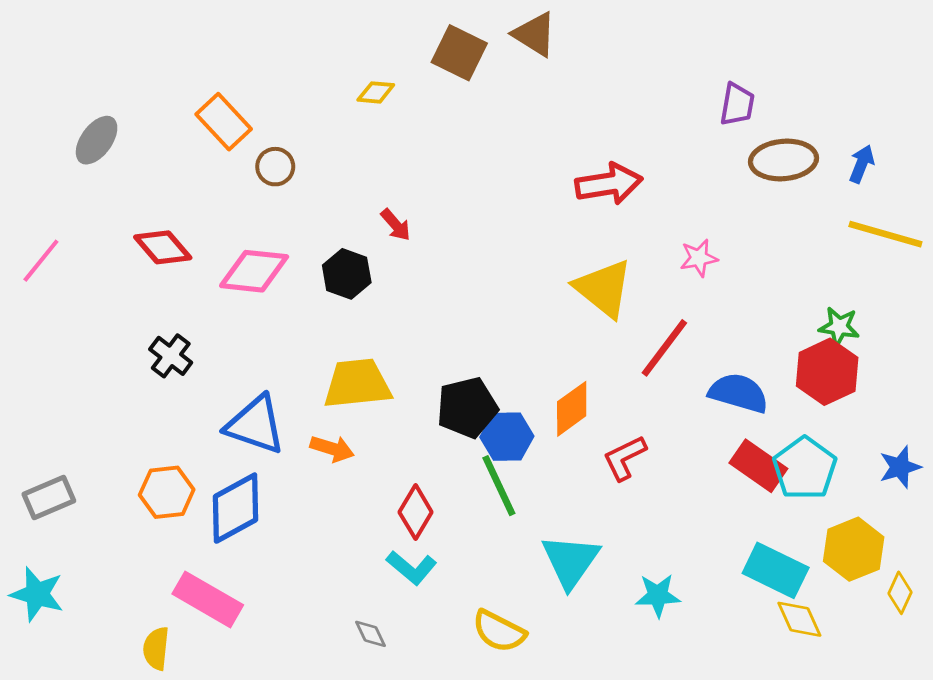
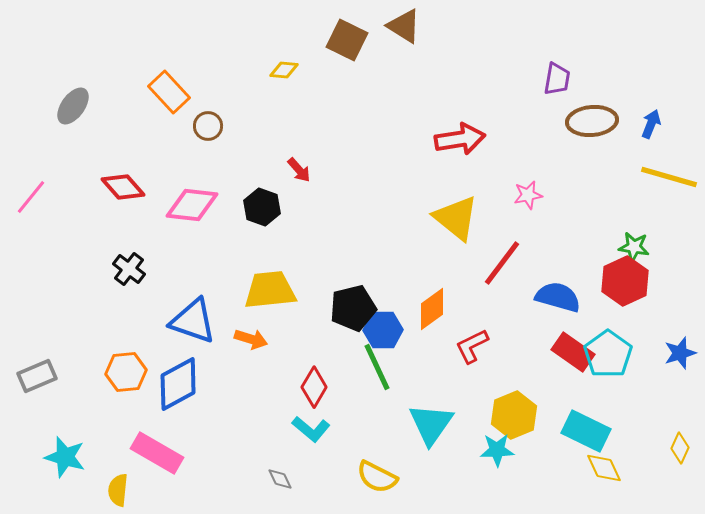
yellow hexagon: (854, 549) -> (514, 415), moved
cyan star: (37, 594) -> (65, 457), moved

